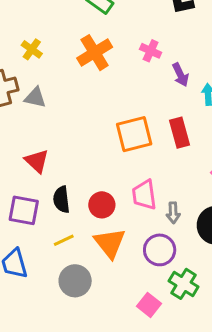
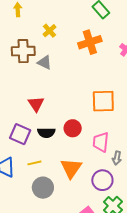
black semicircle: (61, 199) -> (46, 133), turned -96
red circle: (102, 205) -> (73, 128), moved
yellow line: (64, 240) -> (34, 163), moved

